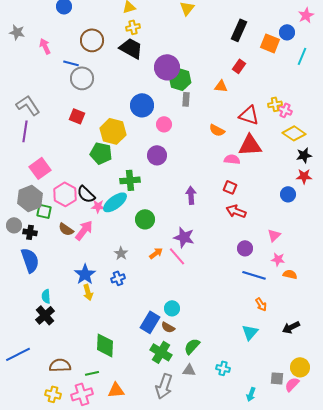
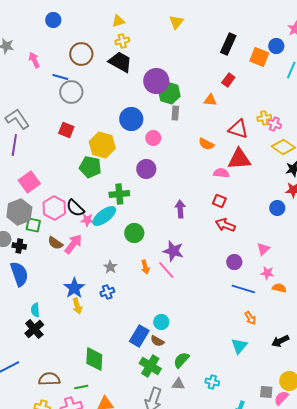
orange arrow: (156, 253) -> (145, 267), turned 112

